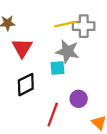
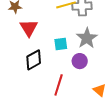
gray star: (67, 51) -> (87, 38), moved, turned 30
purple circle: (79, 99) -> (80, 61), moved

